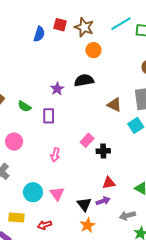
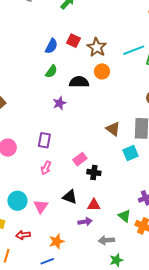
black semicircle: (84, 80) -> (79, 82), moved
green semicircle: (24, 106) -> (51, 71), moved, turned -96
purple rectangle: (49, 116) -> (44, 140), moved
black triangle: (84, 204) -> (70, 197), moved, turned -42
orange star: (88, 225) -> (57, 241), moved

